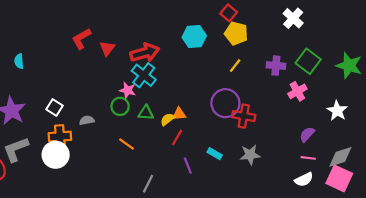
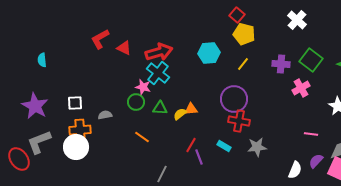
cyan hexagon: (194, 37) -> (209, 53), moved
red triangle: (107, 48) -> (124, 48), turned -42
white square: (55, 107) -> (75, 103), turned -35
red cross: (244, 116) -> (239, 121), moved
purple semicircle: (307, 134) -> (316, 161), moved
red line: (177, 138) -> (191, 145), moved
pink line: (308, 158) -> (311, 134), moved
white semicircle: (304, 179) -> (295, 170), moved, turned -42

